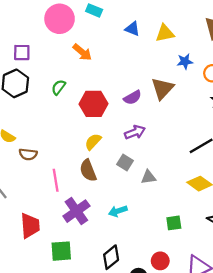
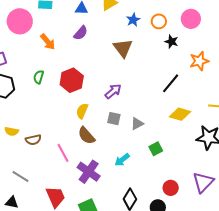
orange arrow: (82, 52) -> (48, 42), turned 30
purple semicircle: (132, 98) -> (81, 33), moved
green square: (174, 223) -> (156, 149), moved

